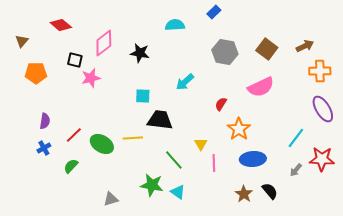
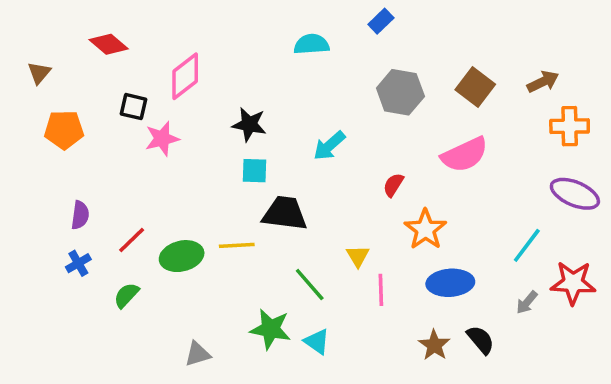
black star: (140, 53) -> (249, 124), moved
purple ellipse: (323, 109) -> (575, 194), turned -36
green ellipse: (102, 144) -> (182, 256), turned -45

